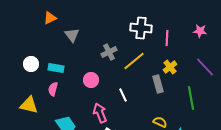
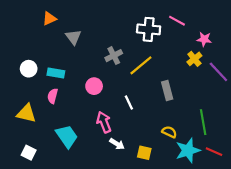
pink star: (200, 31) -> (204, 39), moved
pink line: (167, 38) -> (177, 21), moved, turned -63
yellow cross: (170, 67) -> (194, 59), moved
green line: (191, 98) -> (203, 122), moved

